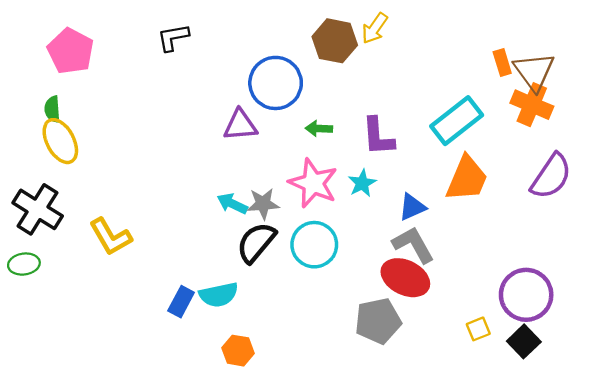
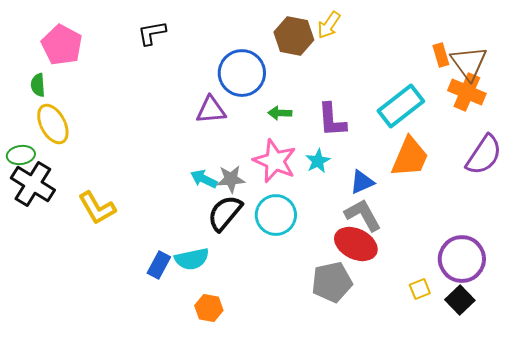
green semicircle: (52, 109) -> (38, 85), moved
green ellipse: (24, 264) -> (21, 155), moved

